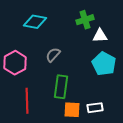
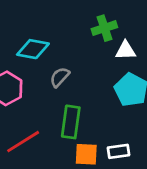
cyan diamond: (35, 22) -> (33, 49), moved
red line: (27, 101) -> (23, 142), turned 60

